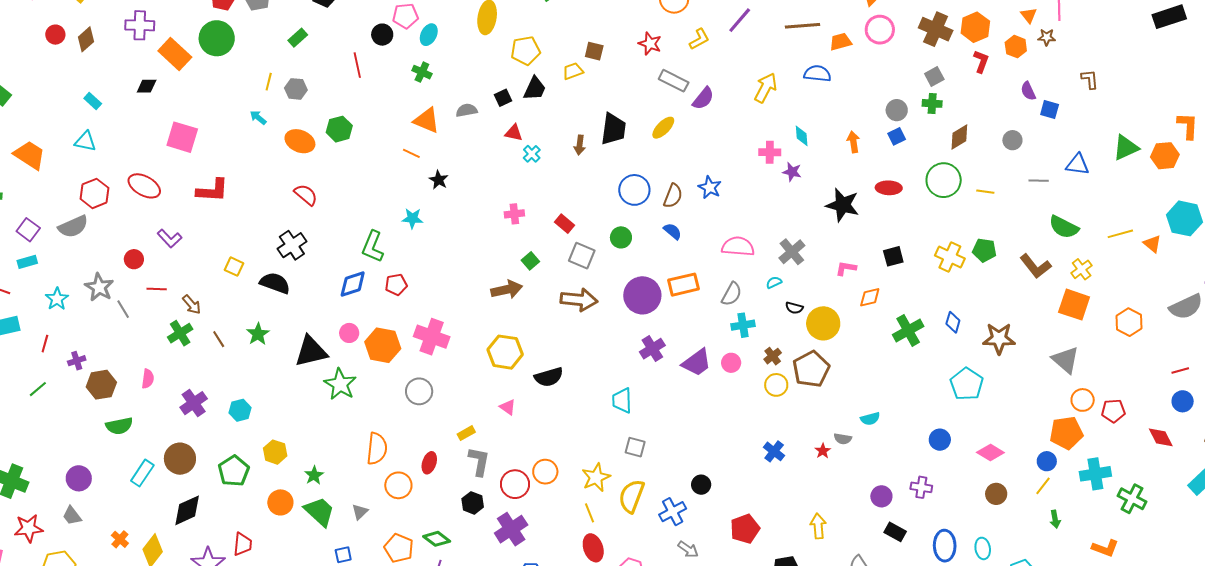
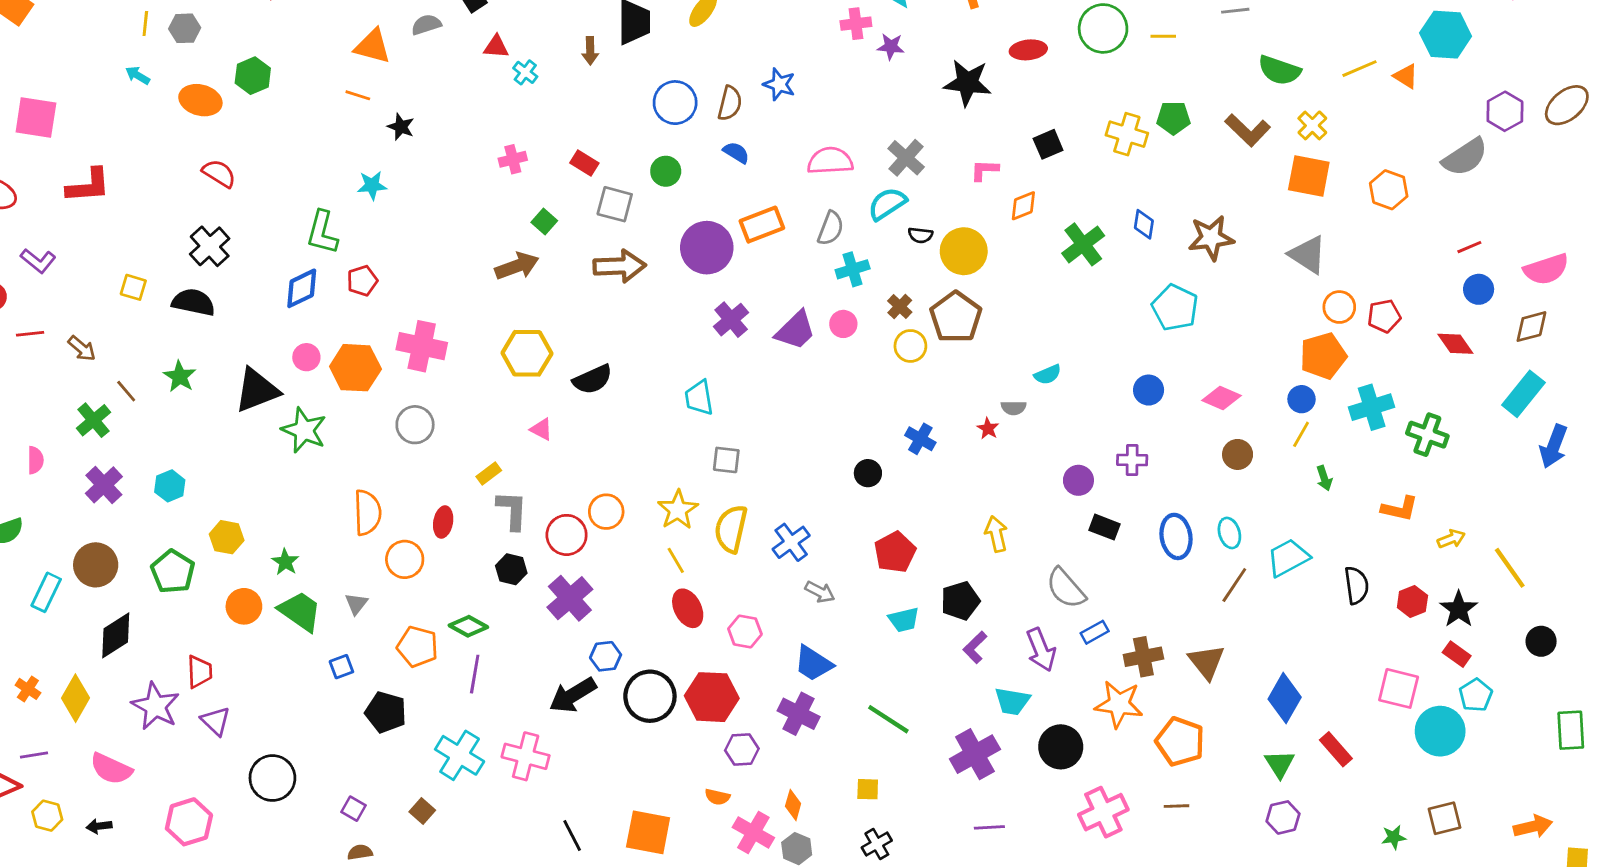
cyan semicircle: (774, 282) -> (887, 204), size x1.8
green cross: (180, 333) -> (93, 420), moved
black circle: (701, 485) -> (868, 473), moved

